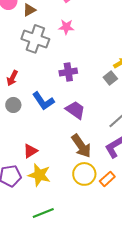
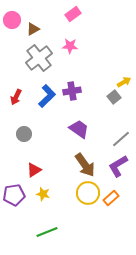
gray cross: (35, 39) -> (39, 58), turned 32
blue L-shape: (43, 101) -> (47, 96), moved, turned -100
gray circle: (13, 105) -> (24, 134), moved
yellow star: (39, 175) -> (43, 194), size x0.6

